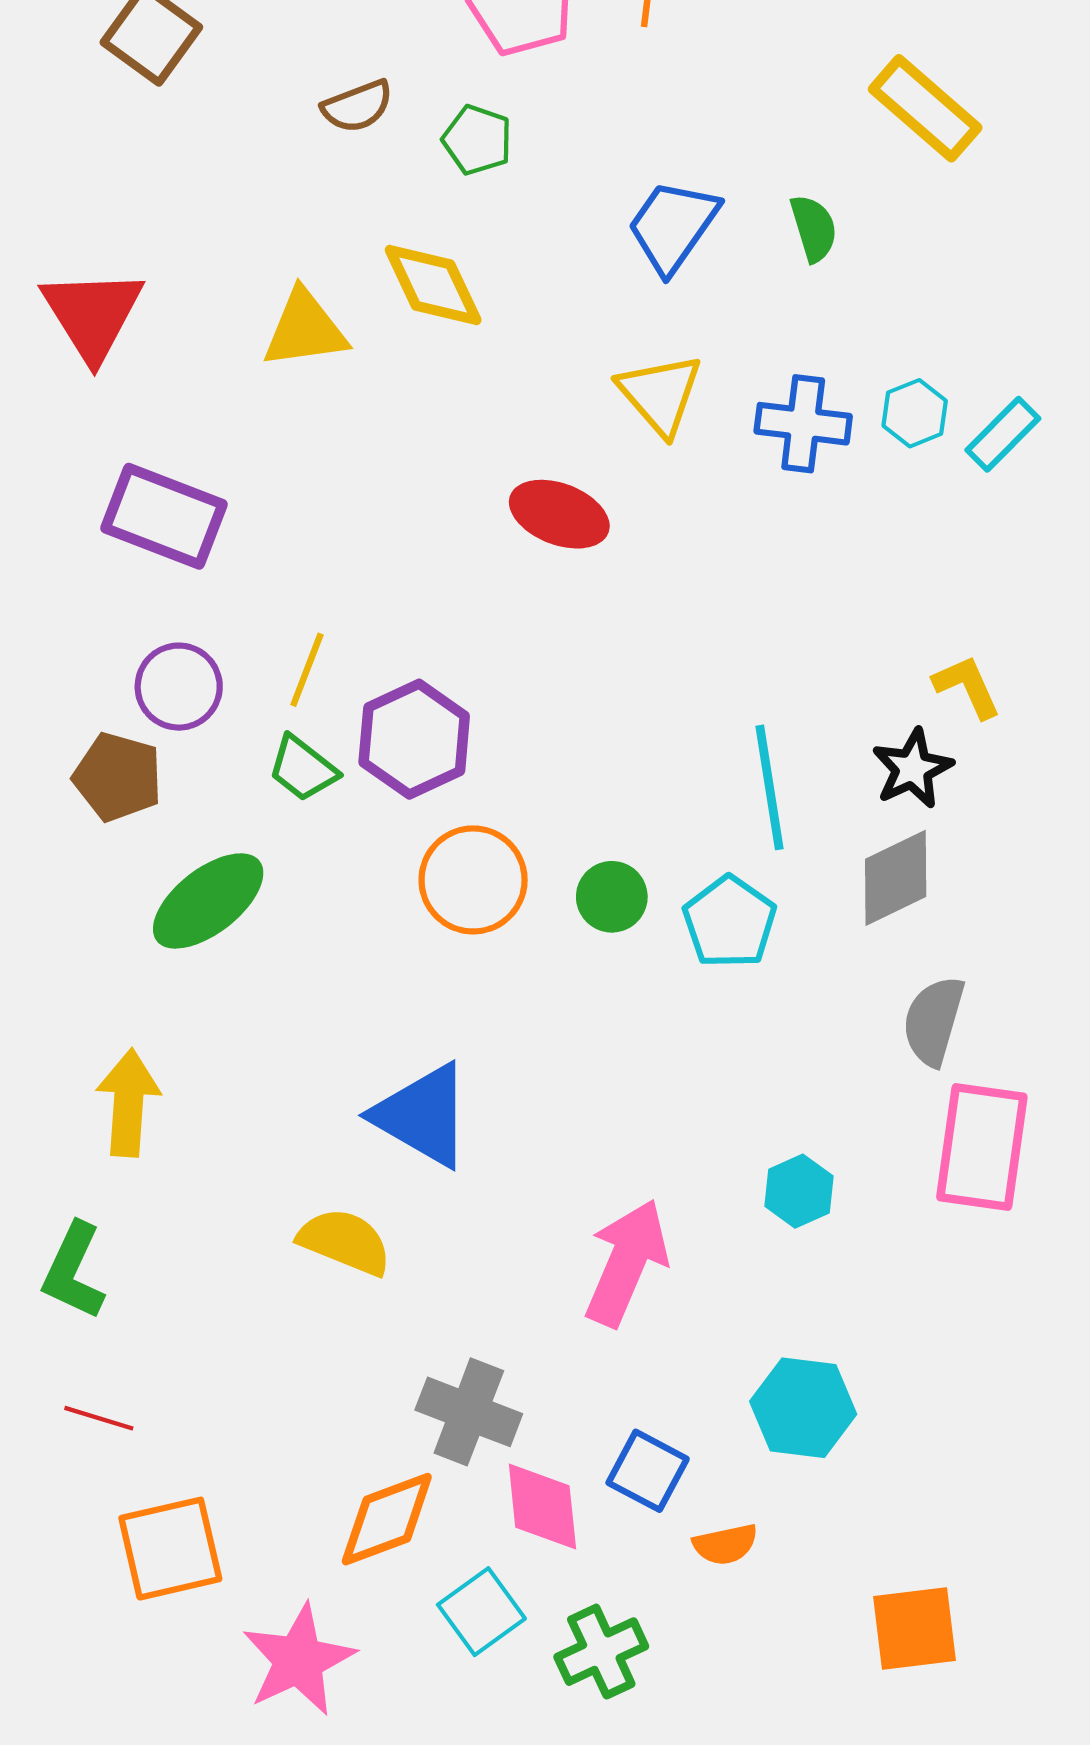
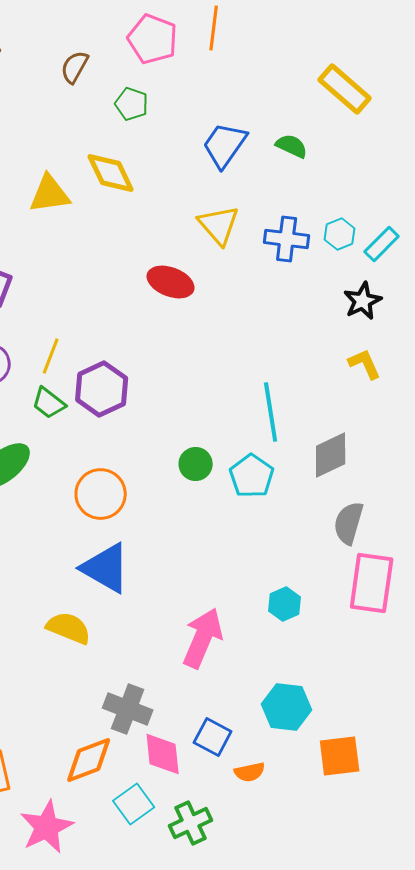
brown semicircle: (357, 106) -> (75, 67), moved, turned 140
green semicircle: (814, 228) -> (292, 146), turned -48
black star: (912, 769) -> (363, 301), moved
orange circle: (473, 880) -> (101, 494), moved
orange square: (915, 1628) -> (340, 756), moved

